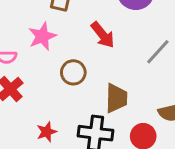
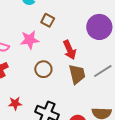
brown trapezoid: (116, 98) -> (77, 74), moved, turned -30

